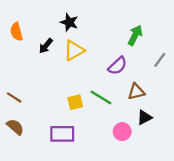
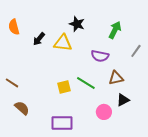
black star: (69, 22) -> (77, 24), moved
yellow triangle: (74, 51) -> (63, 43), turned 36
purple semicircle: (117, 66) -> (100, 56), turned 54
brown semicircle: (15, 127) -> (22, 108), moved
purple rectangle: (62, 134) -> (62, 123), moved

